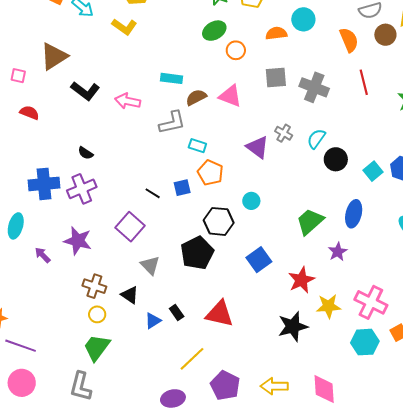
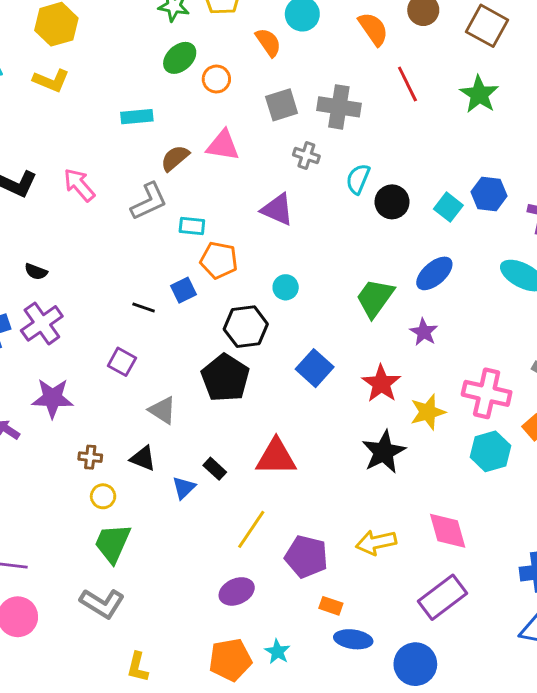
orange semicircle: (276, 33) -> (268, 42), turned 75
cyan rectangle: (171, 78) -> (137, 117), moved
pink arrow: (128, 101) -> (79, 185), turned 50
gray cross: (284, 133) -> (306, 156), moved
blue ellipse: (354, 214) -> (434, 273), turned 48
purple square: (130, 227) -> (122, 362), size x0.7
brown cross: (94, 286) -> (90, 457), size x0.7
gray L-shape: (81, 386) -> (102, 603), turned -60

